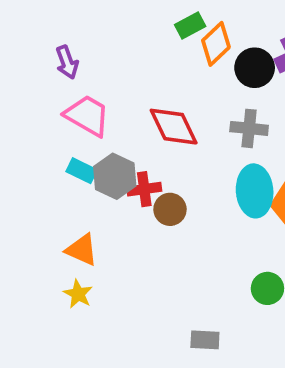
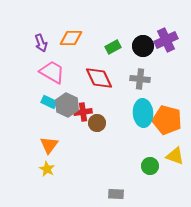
green rectangle: (190, 25) -> (113, 47), moved
orange diamond: (216, 44) -> (71, 38), moved, turned 45
orange triangle: (82, 250) -> (49, 145), turned 42

